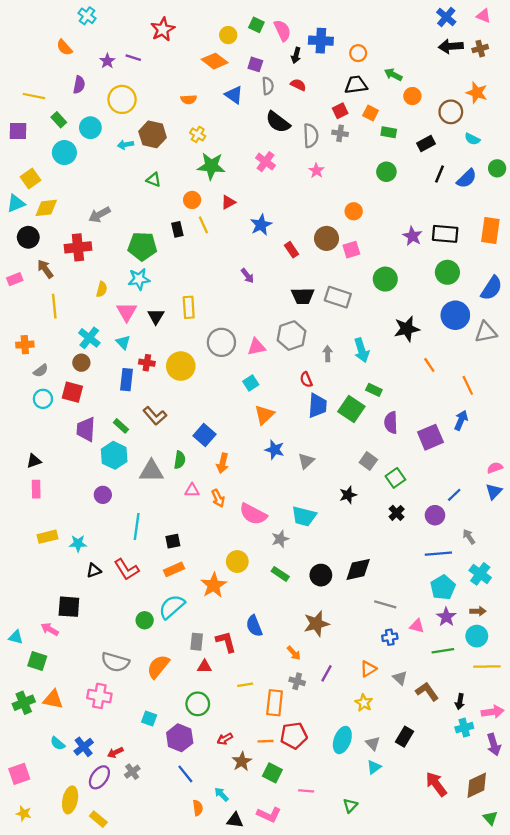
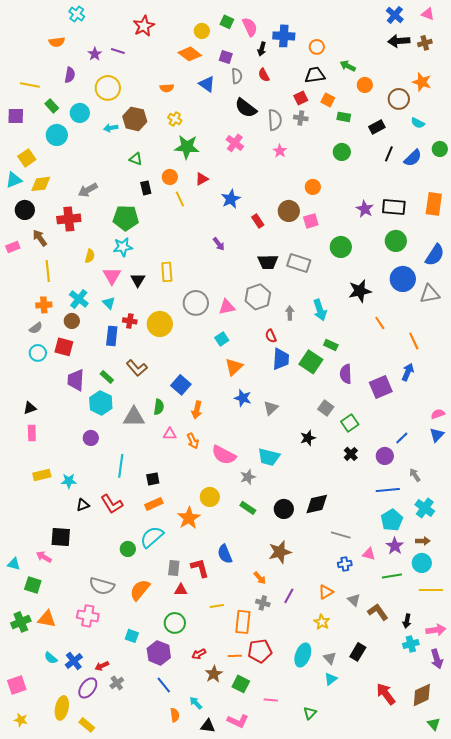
orange semicircle: (64, 47) -> (57, 42), turned -56
red semicircle: (298, 85) -> (264, 75), turned -144
black rectangle: (177, 229) -> (146, 188), moved
orange cross: (25, 345) -> (44, 305), moved

